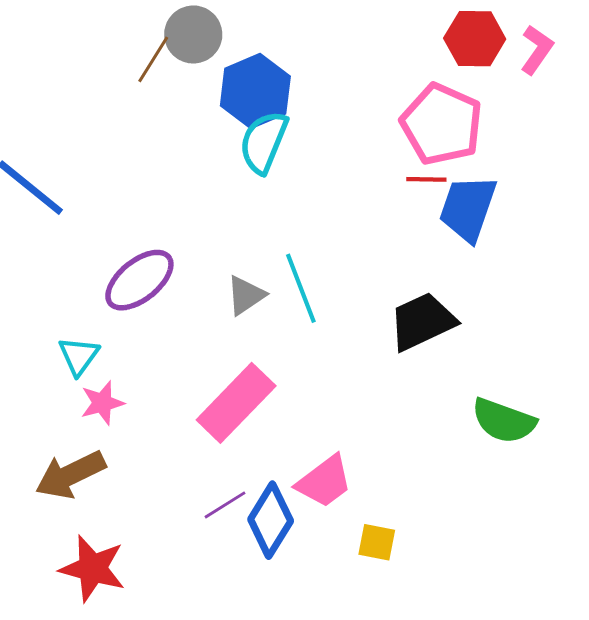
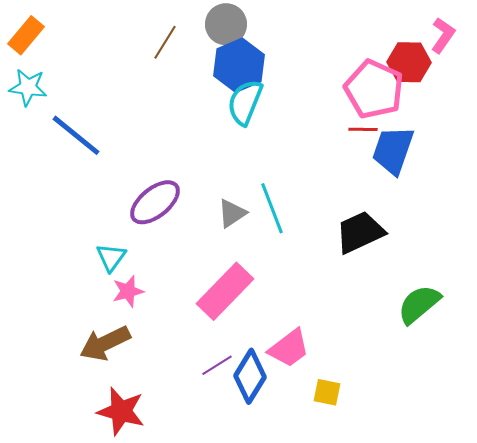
gray circle: (193, 34) -> (226, 24), moved
red hexagon: (475, 39) -> (409, 62), moved
green semicircle: (504, 421) -> (419, 304), turned 120

